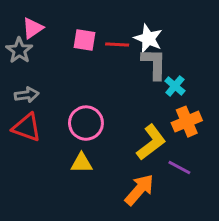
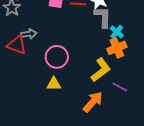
gray arrow: (27, 95) -> (29, 34), moved
orange cross: (187, 122) -> (117, 48), moved
red triangle: (27, 127) -> (17, 45), moved

